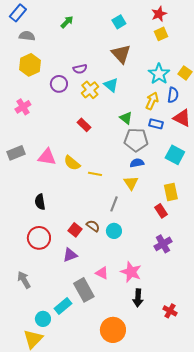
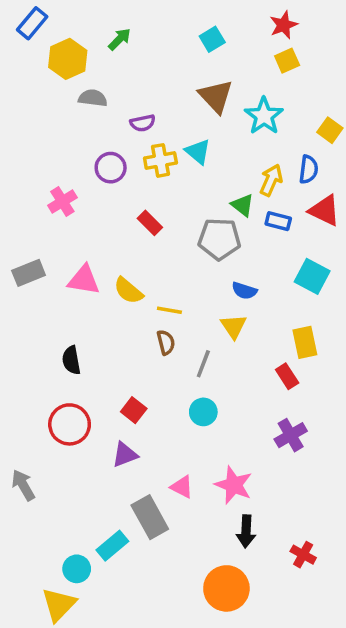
gray semicircle: (27, 36) -> (93, 98), moved
yellow hexagon: (30, 65) -> (68, 59), moved
cyan star: (159, 74) -> (264, 116), moved
purple circle: (59, 84) -> (111, 168), moved
yellow cross: (90, 90) -> (160, 160), turned 30
pink cross: (23, 107) -> (62, 201), moved
green triangle: (126, 118) -> (243, 205), moved
gray pentagon: (136, 140) -> (219, 239), moved
blue semicircle: (137, 163) -> (244, 291), turned -152
brown semicircle: (93, 226) -> (166, 342), moved, turned 40
gray arrow: (24, 280) -> (23, 485), moved
orange circle: (113, 330) -> (226, 588), moved

